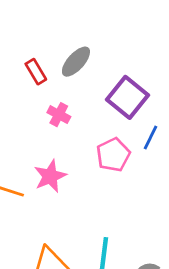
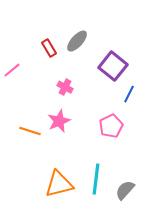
pink cross: (59, 115) -> (65, 87), moved
pink pentagon: (113, 155) -> (111, 126), moved

